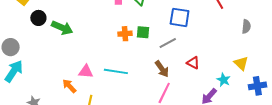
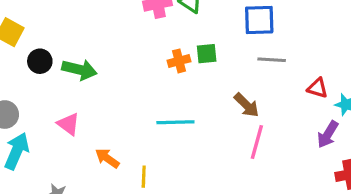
gray line: (168, 43) -> (272, 60), moved, turned 42
red triangle: (193, 63) -> (318, 88), moved
pink triangle: (86, 71) -> (69, 124), moved, turned 42

